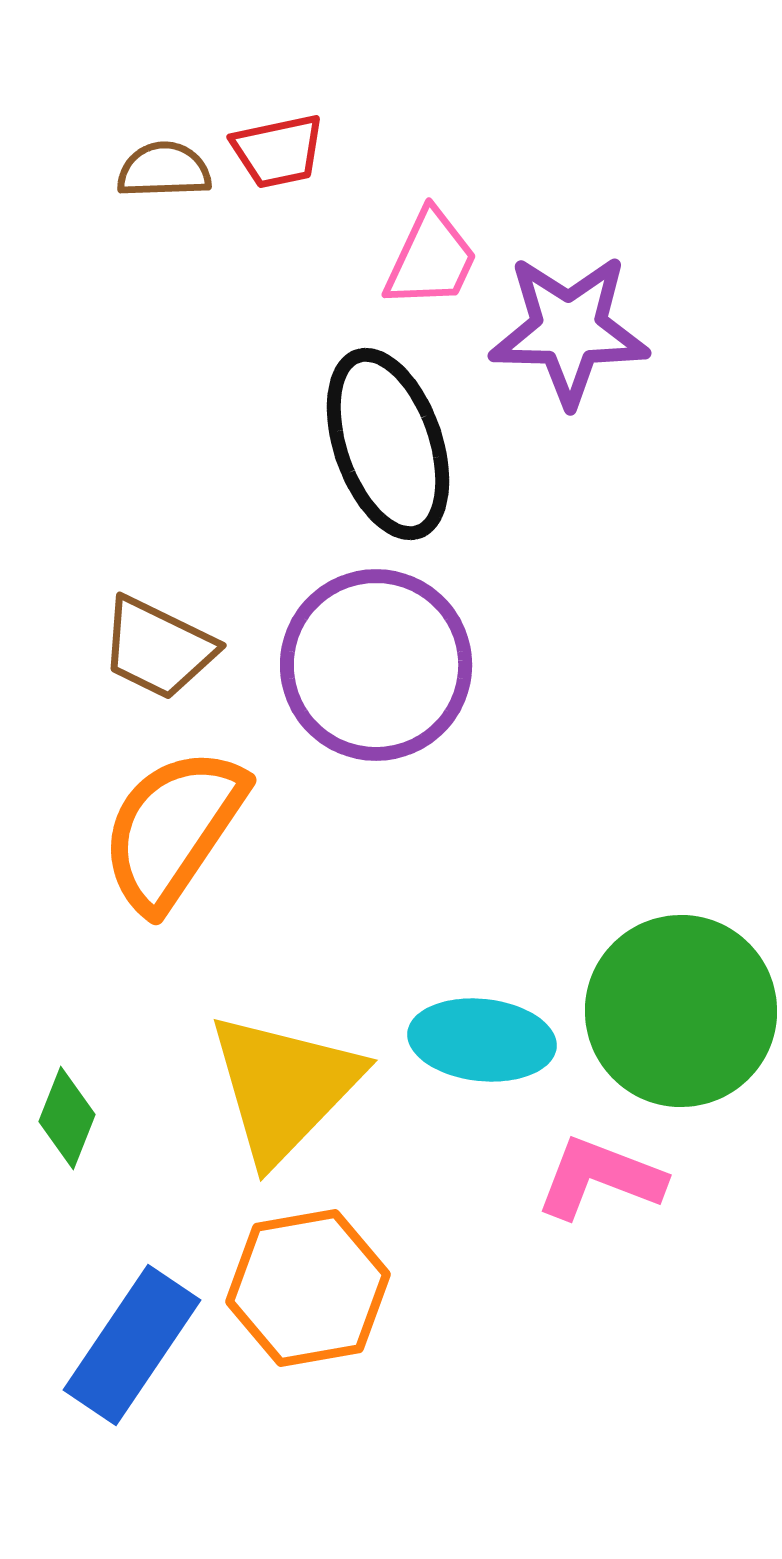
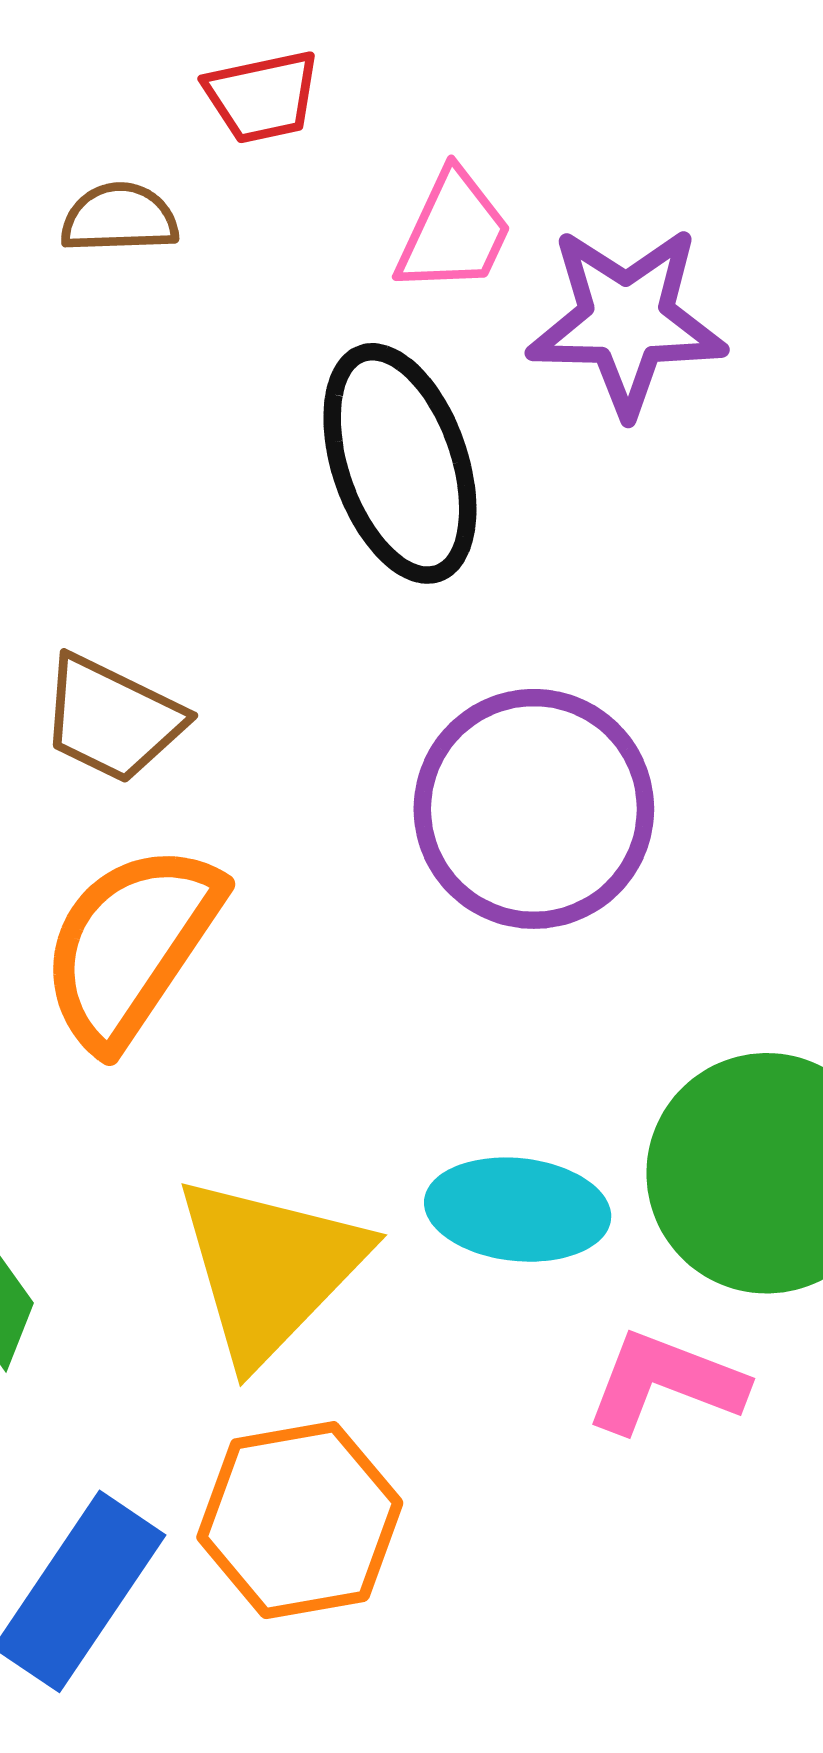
brown semicircle: (164, 170) -> (120, 218), moved
purple circle: (376, 665) -> (534, 809), moved

